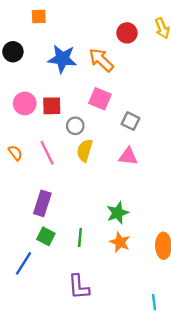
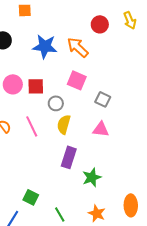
purple rectangle: (42, 203) -> (69, 157), moved
green line: (80, 237) -> (60, 214), moved, turned -35
orange star: (120, 242) -> (97, 213), moved

